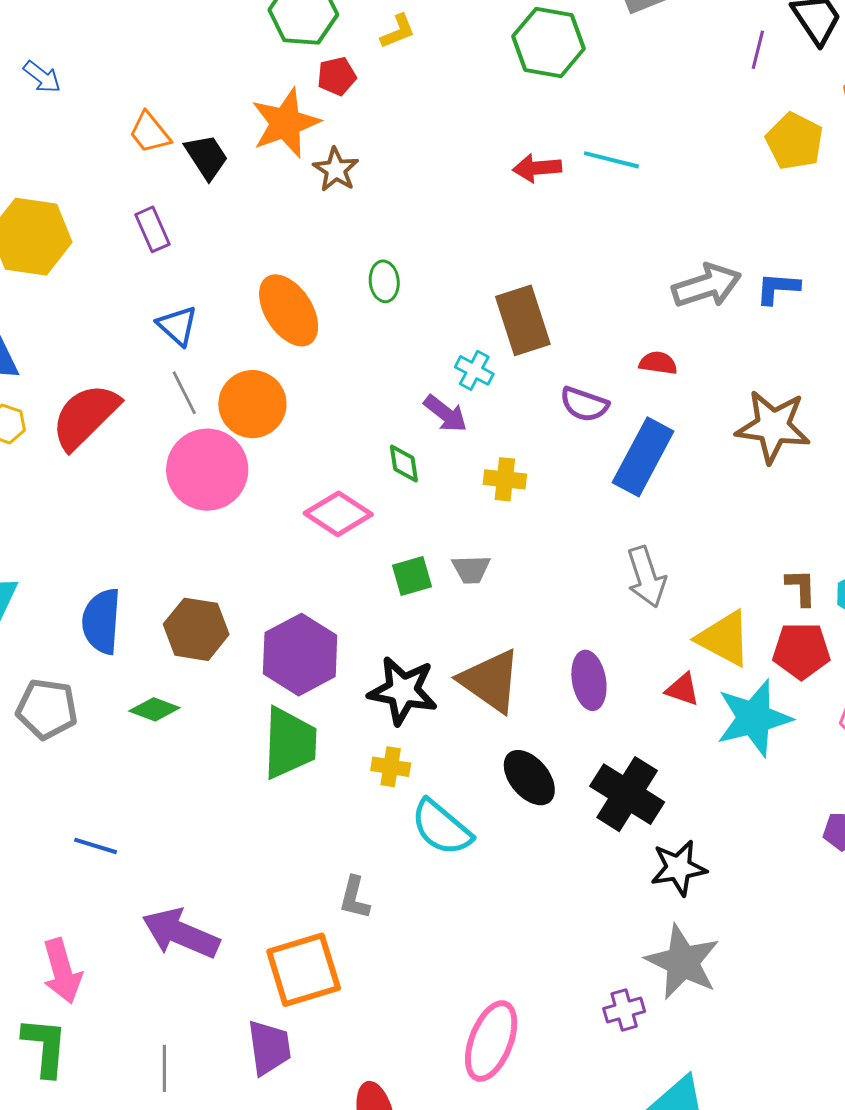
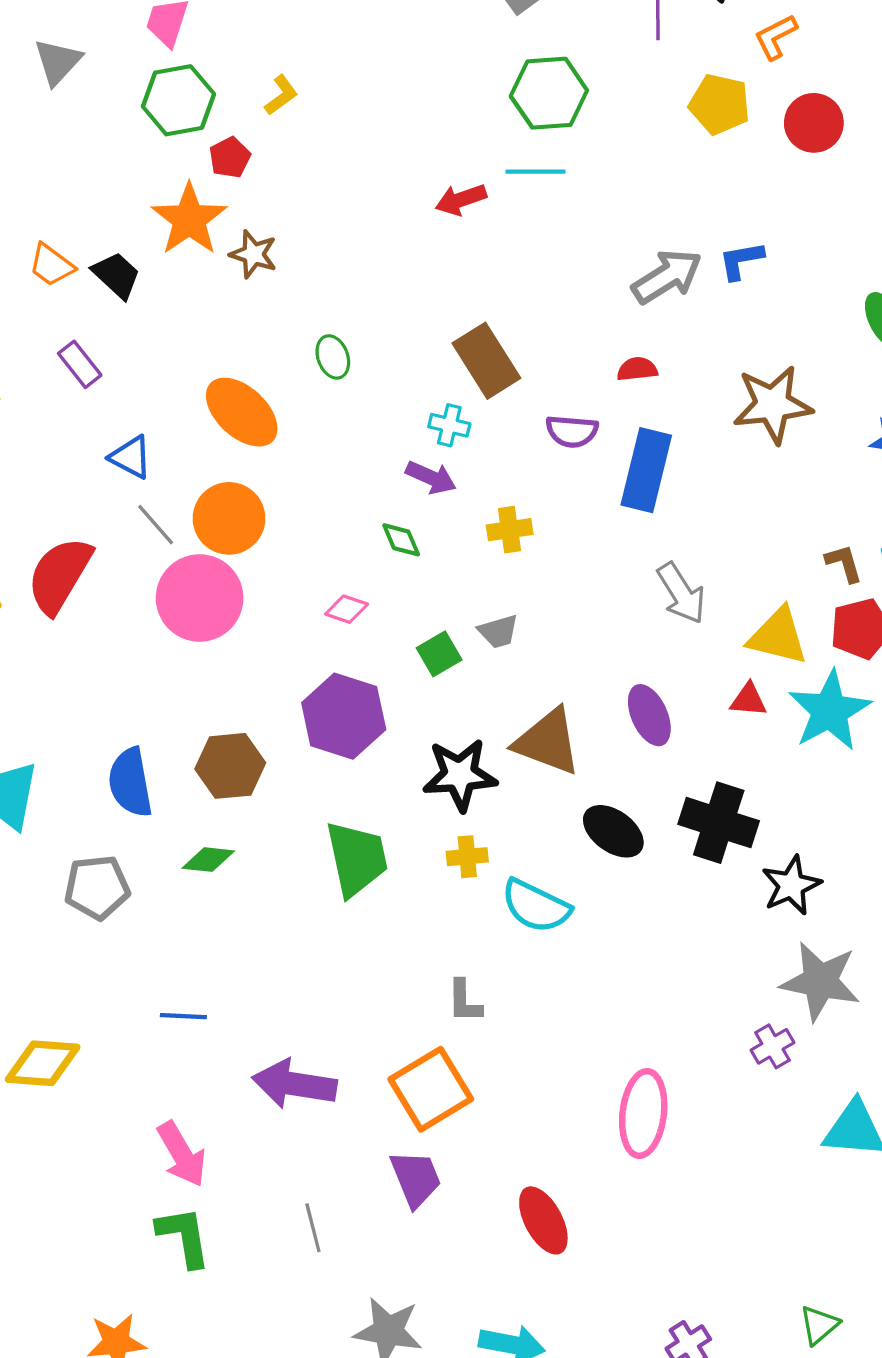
green hexagon: (549, 42) -> (549, 93), moved
pink diamond: (338, 514) -> (347, 609), size x0.6
purple hexagon: (300, 655) -> (344, 716), moved

